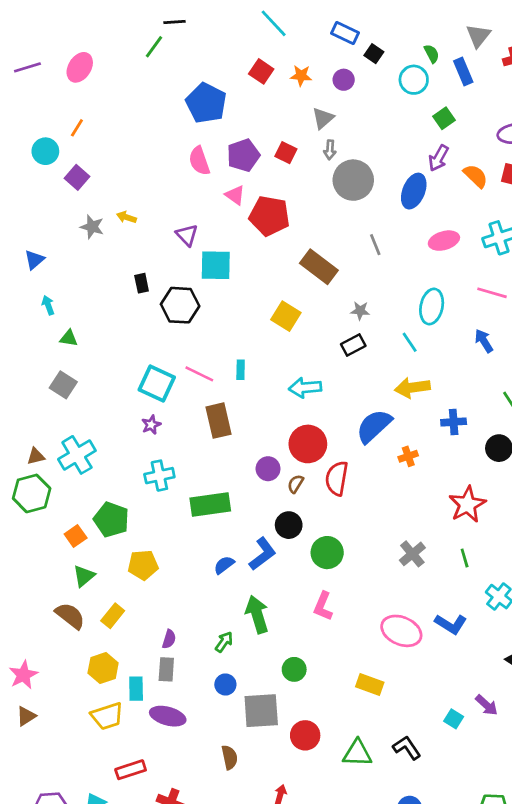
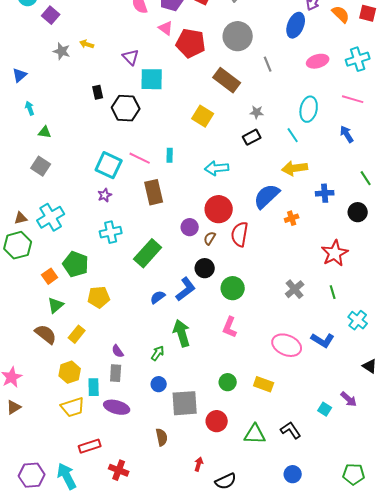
gray circle: (353, 180) -> (238, 36), moved
green rectangle: (210, 504) -> (148, 253), turned -40
purple semicircle: (169, 639) -> (118, 351), turned 128
green circle: (294, 669) -> (228, 382), moved

